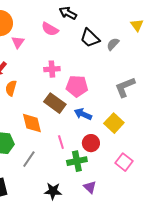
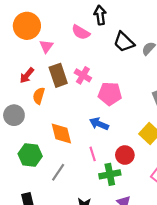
black arrow: (68, 13) -> (100, 15), turned 54
pink cross: (52, 69) -> (83, 75), turned 35
brown rectangle: (55, 103) -> (58, 75), moved, turned 35
blue arrow: (83, 114) -> (99, 124), moved

